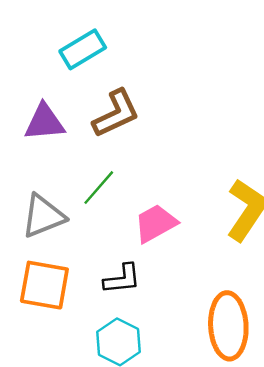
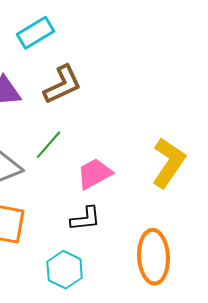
black L-shape: (122, 279) -> (86, 219), moved

